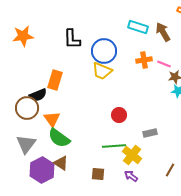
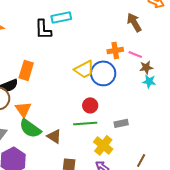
cyan rectangle: (138, 27) -> (61, 17), moved, turned -30
blue circle: (104, 51) -> (103, 73), moved
yellow trapezoid: (102, 71) -> (84, 69), moved, turned -50
green line: (114, 146) -> (85, 123), moved
brown triangle: (61, 163) -> (54, 136), moved

